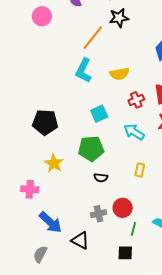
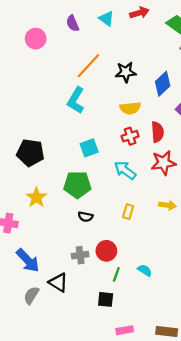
black star: (119, 18) -> (126, 72), moved
yellow semicircle: (119, 74) -> (130, 108), moved
gray semicircle: (40, 254) -> (31, 295), moved

